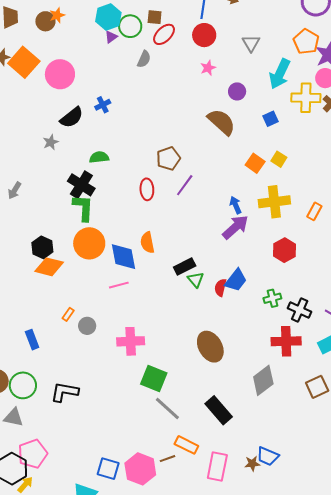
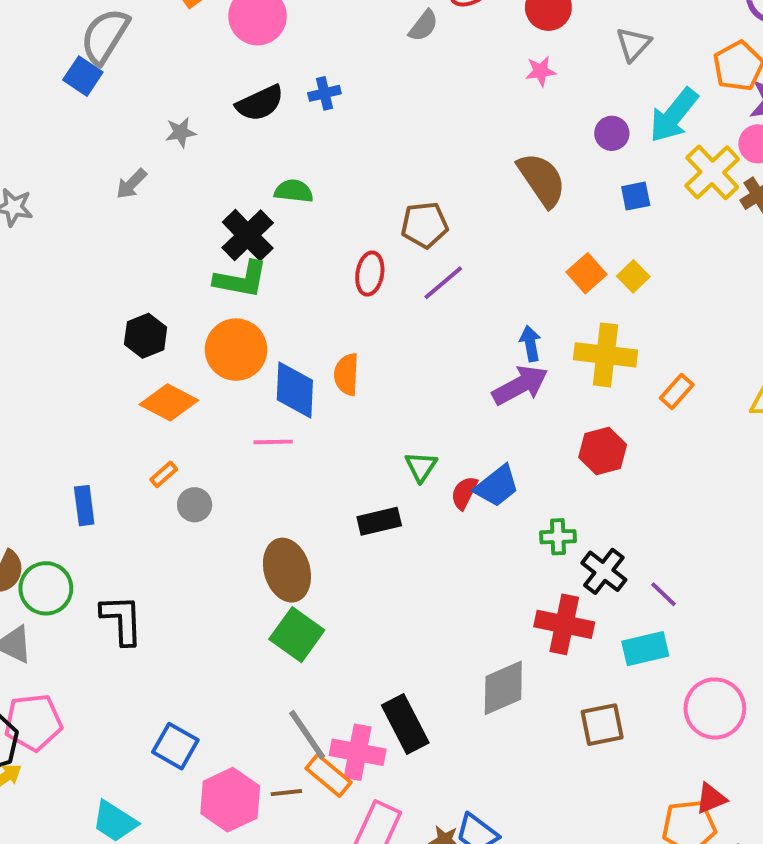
purple circle: (237, 91) -> (612, 133), moved
yellow cross: (306, 98) -> (712, 172), turned 32
gray star: (51, 142) -> (181, 132), moved
gray arrow: (15, 190) -> (131, 184), moved
green L-shape: (83, 208) -> (241, 279), turned 84
black rectangle: (185, 266) -> (379, 521), moved
orange diamond: (49, 267) -> (169, 402), moved
pink cross: (131, 341) -> (358, 752), moved
brown ellipse: (210, 347) -> (287, 570), moved
black L-shape: (65, 392) -> (122, 620), turned 64
gray line: (167, 408) -> (307, 735), moved
blue square: (108, 469) -> (175, 746), moved

